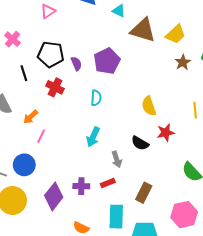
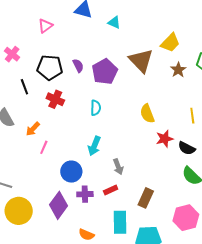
brown triangle: (143, 30) -> (141, 61), moved, turned 32
purple semicircle: (76, 64) -> (78, 66), moved
black semicircle: (140, 143) -> (187, 148), moved
blue circle: (24, 165) -> (71, 172), moved

